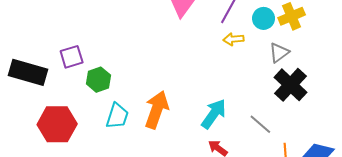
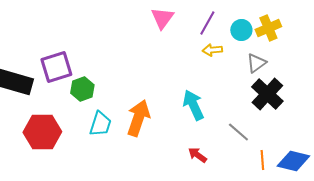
purple square: (72, 57) -> (56, 67), size x1.4
cyan arrow: (214, 114) -> (193, 105), moved, turned -60

